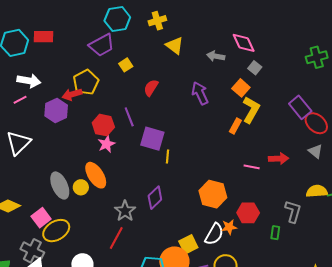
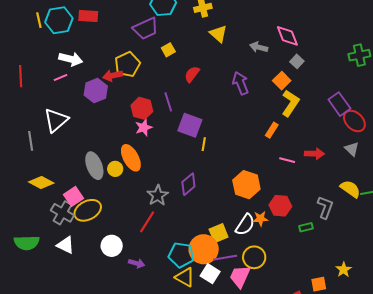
orange rectangle: (235, 126) -> (272, 130), moved
yellow semicircle: (317, 191) -> (350, 189), turned 35
green rectangle: (275, 233) -> (306, 227), turned 64
gray cross: (32, 251) -> (62, 213), moved

